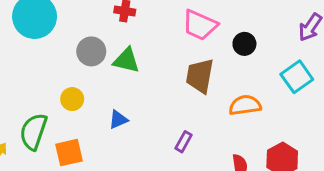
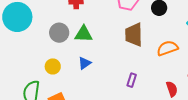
blue triangle: (118, 120) -> (85, 63), moved

